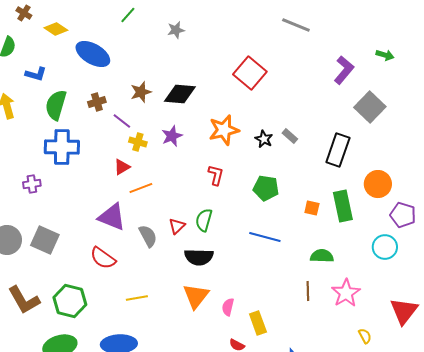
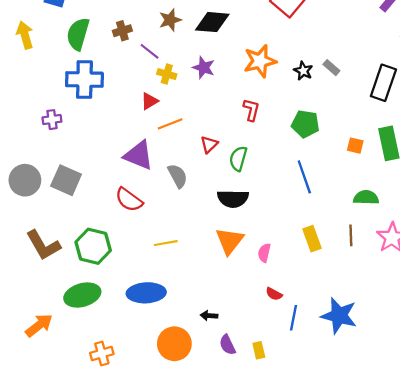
purple star: (172, 136) -> (204, 68), turned -30
red triangle: (177, 226) -> (209, 144), moved
blue line: (265, 237) -> (304, 177), turned 56
yellow rectangle: (258, 323) -> (312, 239), moved

